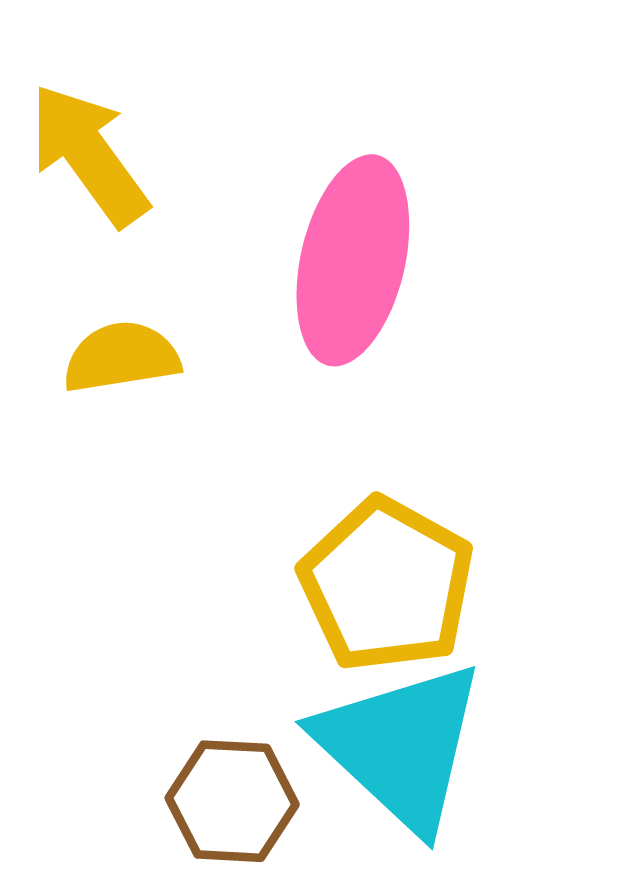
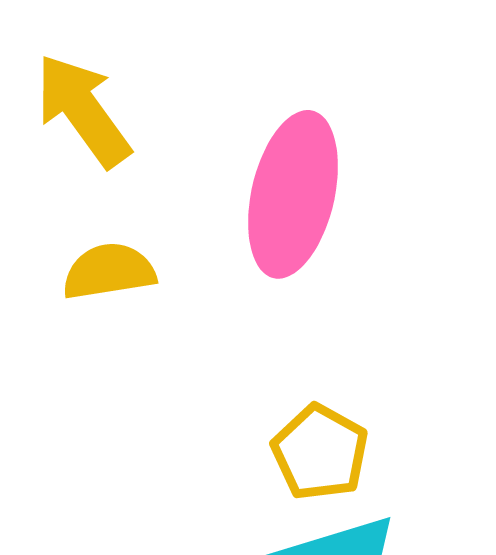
yellow pentagon: (387, 585) -> (320, 452), size x0.7

